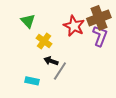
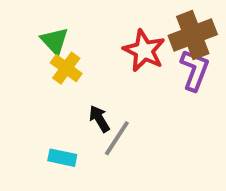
yellow cross: (44, 41) -> (66, 68), moved
black arrow: (51, 61) -> (99, 119), turned 40

